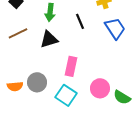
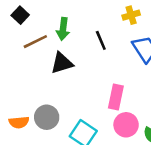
brown line: (18, 33) -> (35, 42), moved
pink rectangle: (71, 66) -> (116, 97), moved

